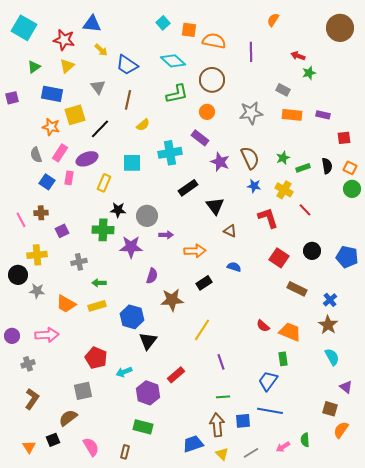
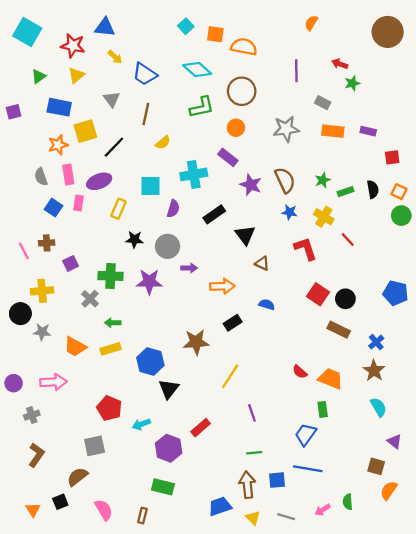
purple line: (251, 52) -> (296, 71), moved
orange star: (51, 127) -> (58, 145), turned -30
pink rectangle: (60, 153) -> (68, 174), turned -42
green cross: (103, 230) -> (110, 276), moved
black circle: (312, 251) -> (345, 299), moved
gray cross: (79, 262) -> (90, 299), turned -35
purple semicircle: (152, 276) -> (173, 209), moved
gray line: (251, 453) -> (286, 517), turned 49

